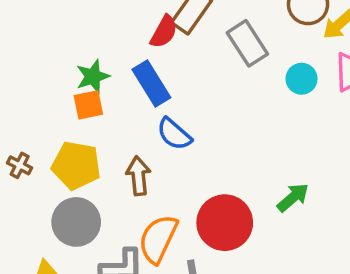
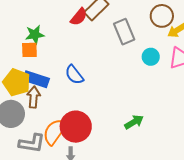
blue rectangle: (151, 83) -> (36, 79), moved, turned -50
brown arrow: (138, 176) -> (34, 97), moved
red circle: (225, 223) -> (76, 127), moved

